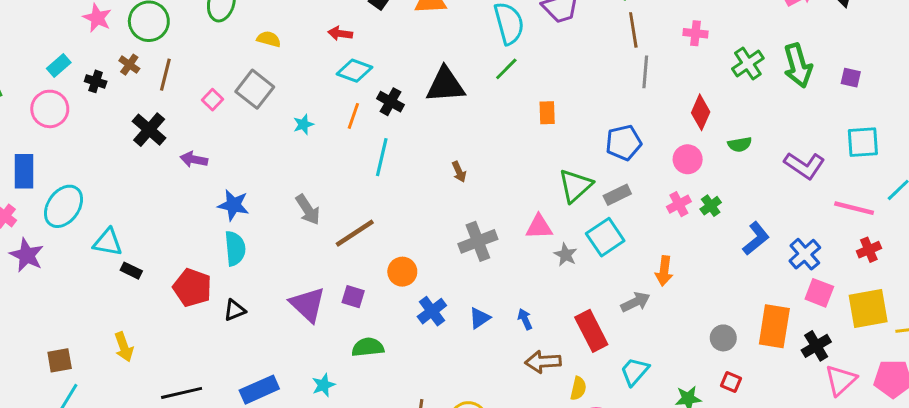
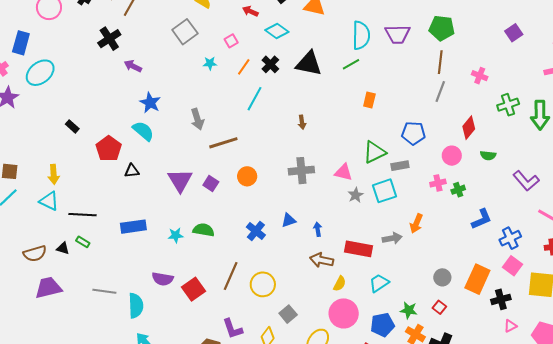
cyan diamond: (355, 71) -> (277, 31), moved
pink square: (213, 100) -> (231, 41), moved
cyan triangle: (108, 242) -> (49, 201), moved
cyan semicircle: (235, 248) -> (143, 131), turned -60
blue cross: (432, 311) -> (256, 231), moved, turned -30
red rectangle: (591, 331) -> (358, 249), turned -68
green semicircle: (368, 347) -> (204, 230), moved
pink triangle: (841, 380) -> (510, 326), size x0.6

